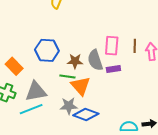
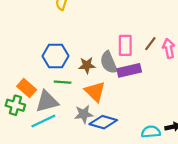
brown line: (135, 46) -> (150, 44), turned 40
orange rectangle: (14, 66) -> (27, 88), moved
purple rectangle: (113, 69) -> (129, 70), size x1.5
green line: (67, 77) -> (63, 82), moved

